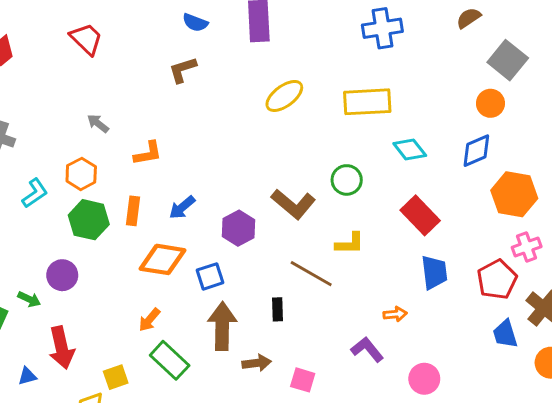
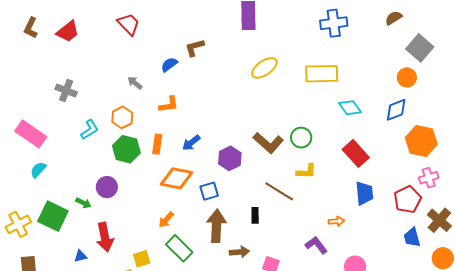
blue semicircle: (195, 23) -> (169, 65), moved, turned 120
green circle: (347, 180) -> (301, 138), moved

